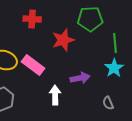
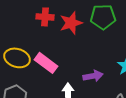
red star: (63, 40) -> (71, 23), moved

